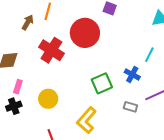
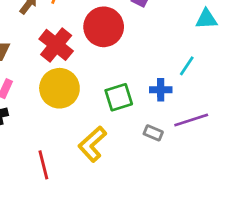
blue cross: (132, 74) -> (161, 90), turned -35
yellow circle: (48, 99) -> (59, 88), moved, size x1.5

